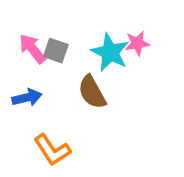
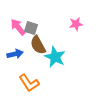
cyan star: (110, 52) -> (55, 57), moved
brown semicircle: (92, 92) -> (38, 45), moved

